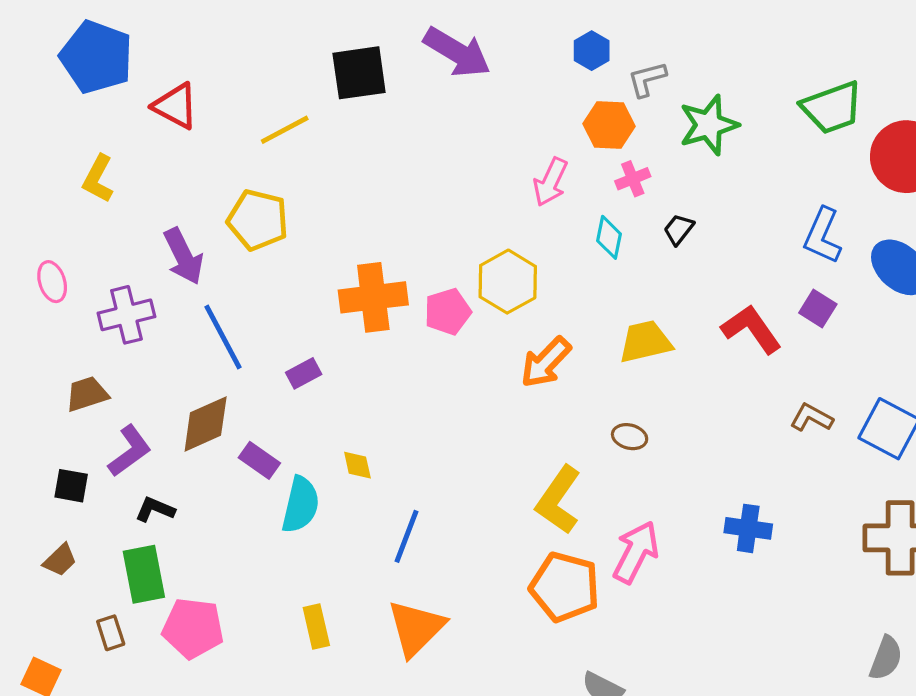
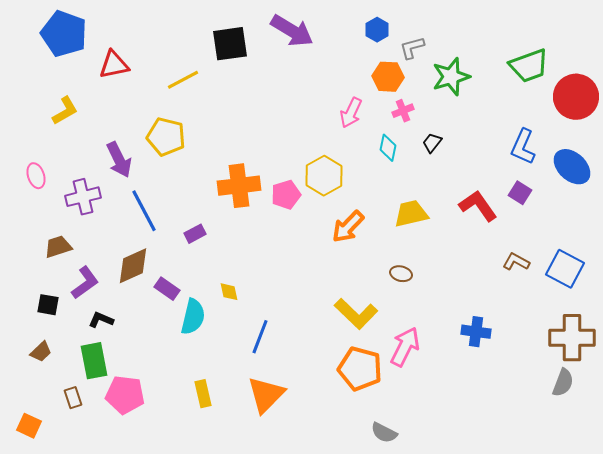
red triangle: (176, 106) -> (114, 65), turned -40
yellow L-shape: (98, 179) -> (65, 111), turned -148
yellow L-shape: (558, 500) -> (356, 314), turned -81
gray semicircle: (886, 658) -> (563, 383), moved

